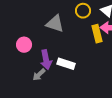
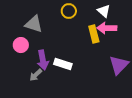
yellow circle: (83, 11) -> (69, 11), moved
gray triangle: (55, 24) -> (34, 24), moved

